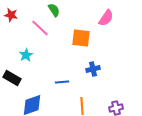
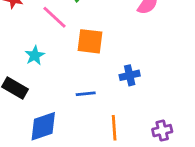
orange square: (81, 38) -> (90, 41), moved

